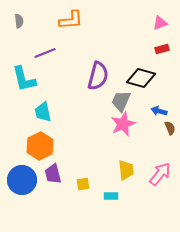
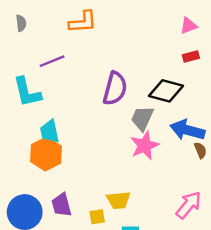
blue arrow: (159, 111) -> (187, 130), size x1.8
orange hexagon: (40, 146) -> (46, 154), moved
yellow trapezoid: (126, 170) -> (118, 200), moved, turned 90

